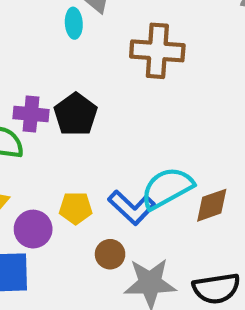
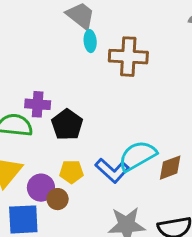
cyan ellipse: (74, 23) -> (90, 41), moved
black pentagon: (76, 114) -> (67, 125), moved
brown circle: (110, 254) -> (58, 199), moved

